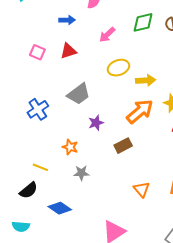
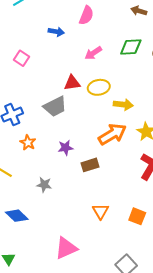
red triangle: (68, 51) -> (72, 83), moved
purple star: (96, 123) -> (65, 148), moved
orange star: (70, 147) -> (28, 142), moved

